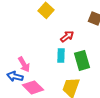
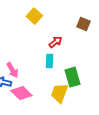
green rectangle: (82, 60) -> (72, 77), moved

